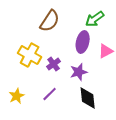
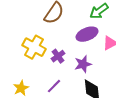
purple ellipse: (83, 42) -> (87, 34), turned 55

